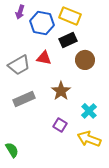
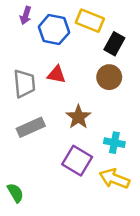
black rectangle: (68, 40) -> (114, 44), moved, turned -36
gray trapezoid: (19, 65) -> (24, 84), turned -65
cyan cross: (89, 111) -> (114, 143), turned -35
purple square: (60, 125) -> (77, 161), size x1.6

